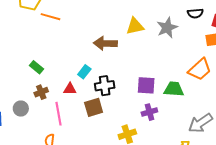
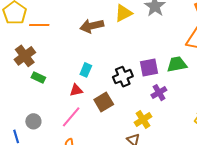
brown arrow: (105, 43) -> (92, 26), moved
black cross: (105, 86) -> (123, 77), moved
brown cross: (41, 92) -> (25, 56), moved, size x1.5
pink line: (58, 114) -> (71, 117), turned 65

